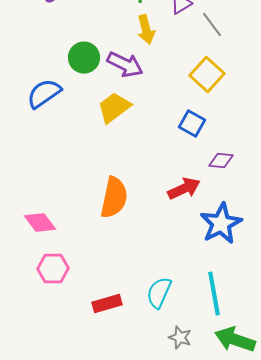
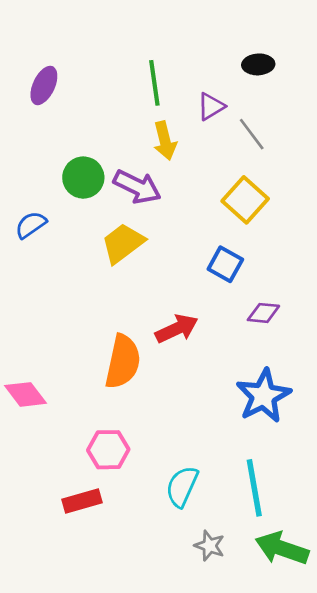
blue semicircle: (44, 94) -> (31, 225), size x0.7
red arrow: (184, 189) -> (177, 329), moved
pink hexagon: (53, 269) -> (108, 450), moved
red rectangle: (107, 304) -> (82, 501), moved

